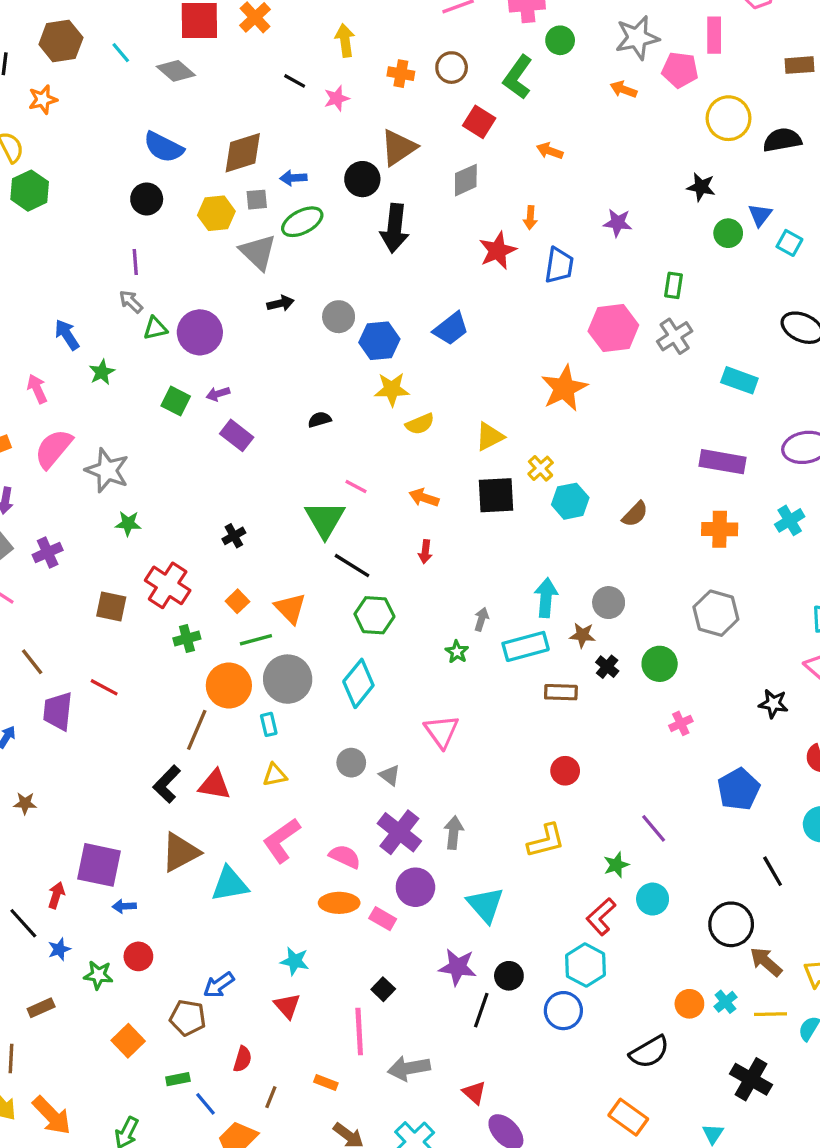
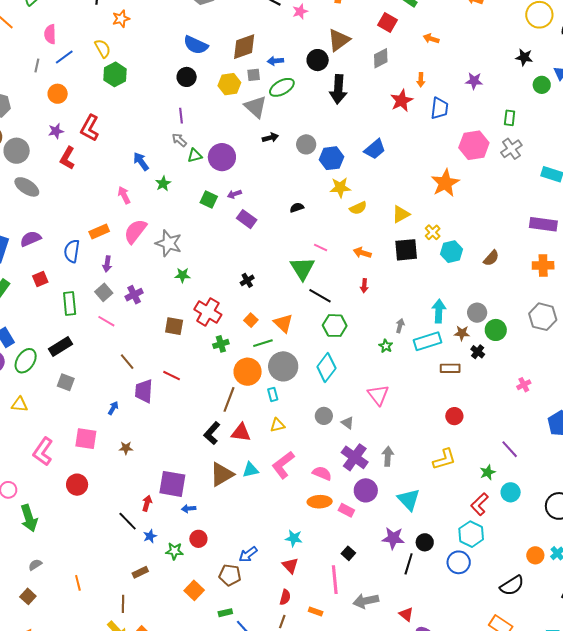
green circle: (660, 664) -> (496, 330), moved
cyan triangle: (230, 884) -> (250, 470), moved, size x0.7
red semicircle: (243, 1059) -> (285, 597), moved

